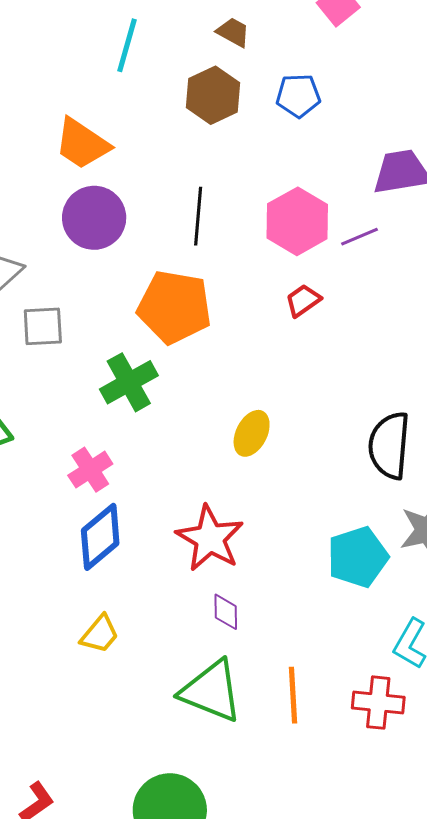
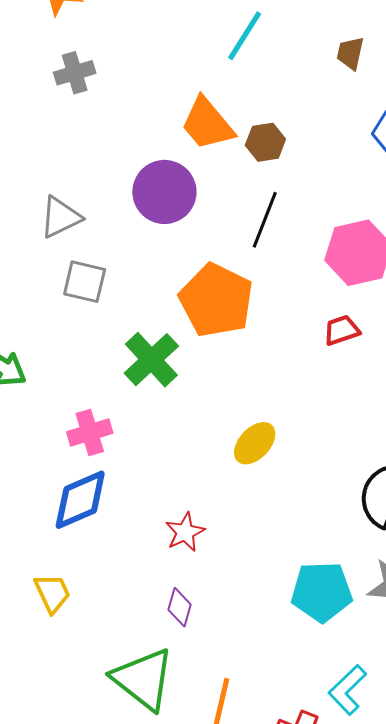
brown trapezoid: (233, 32) -> (350, 53), turned -123
brown hexagon: (213, 95) -> (265, 142), moved, size x0.7
orange trapezoid: (82, 144) -> (207, 124), moved
green cross: (129, 382) -> (151, 360), turned -30
red star: (210, 538) -> (185, 532), size x0.6
yellow trapezoid: (100, 634) -> (52, 593), turned -81

